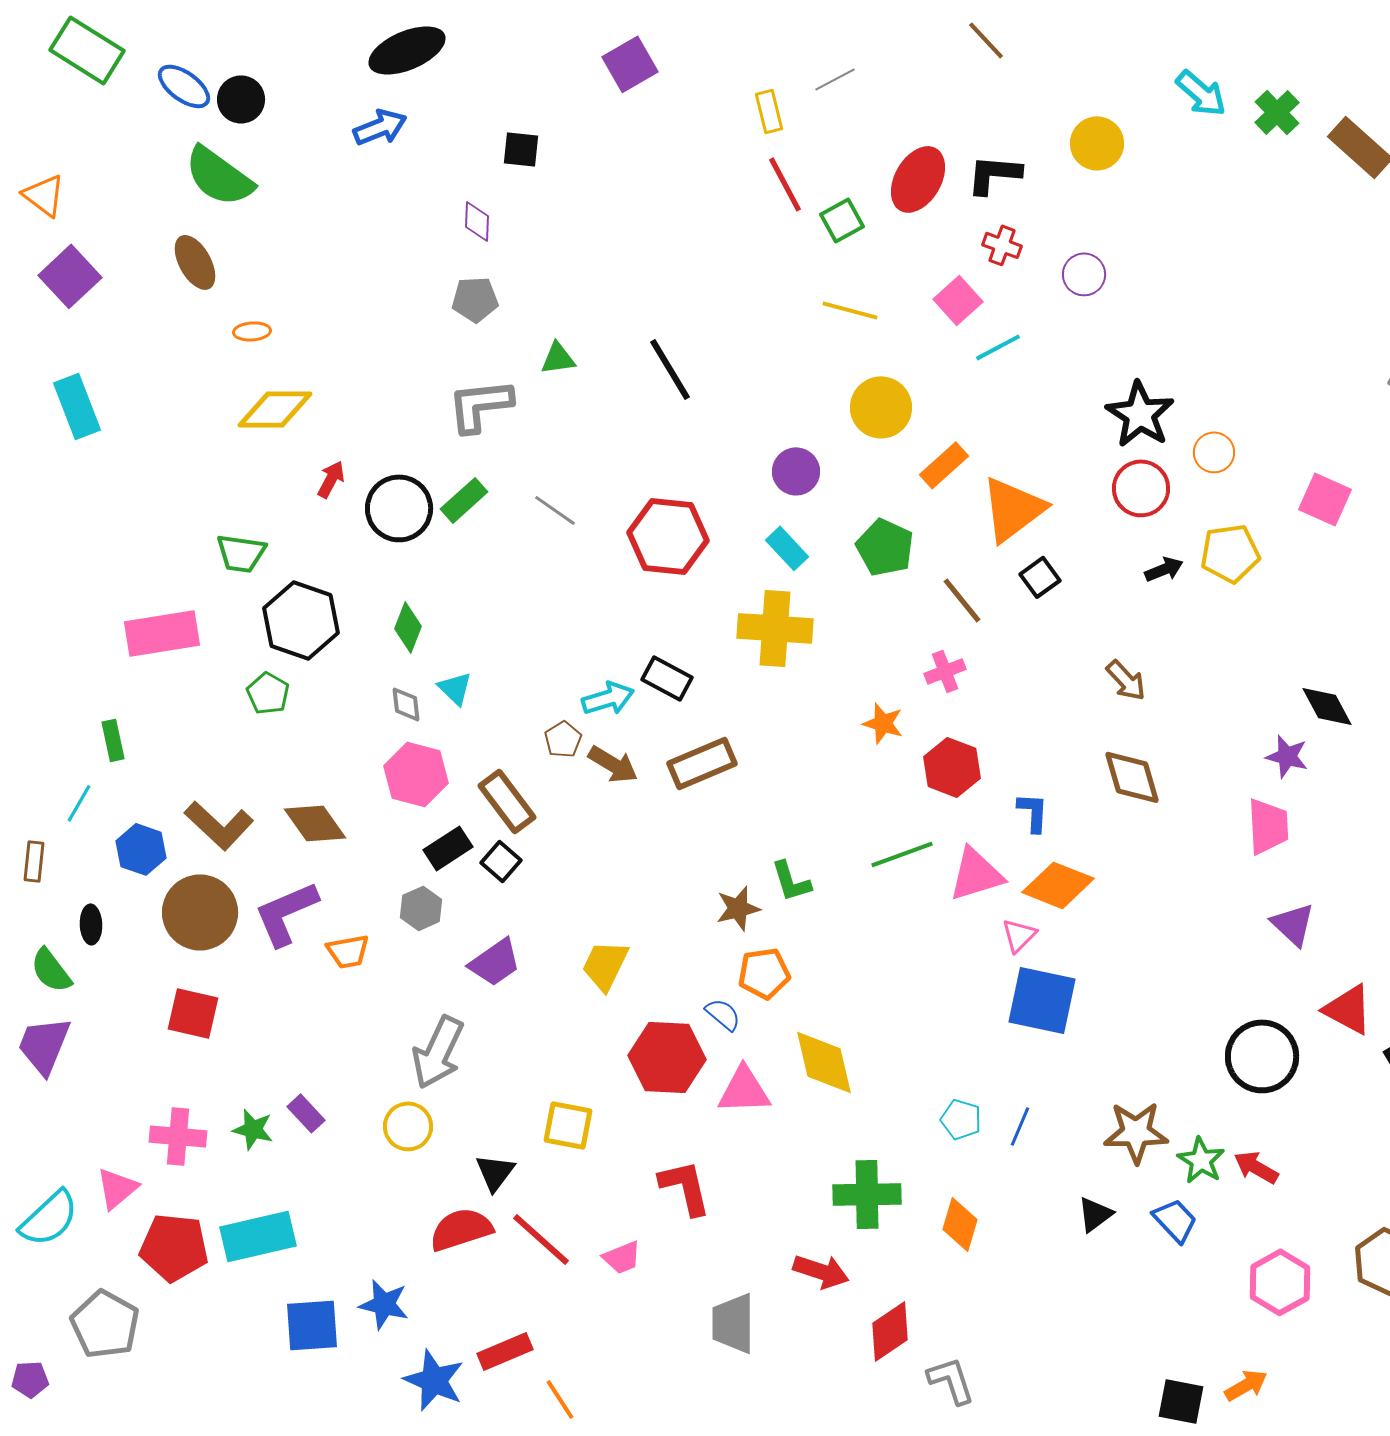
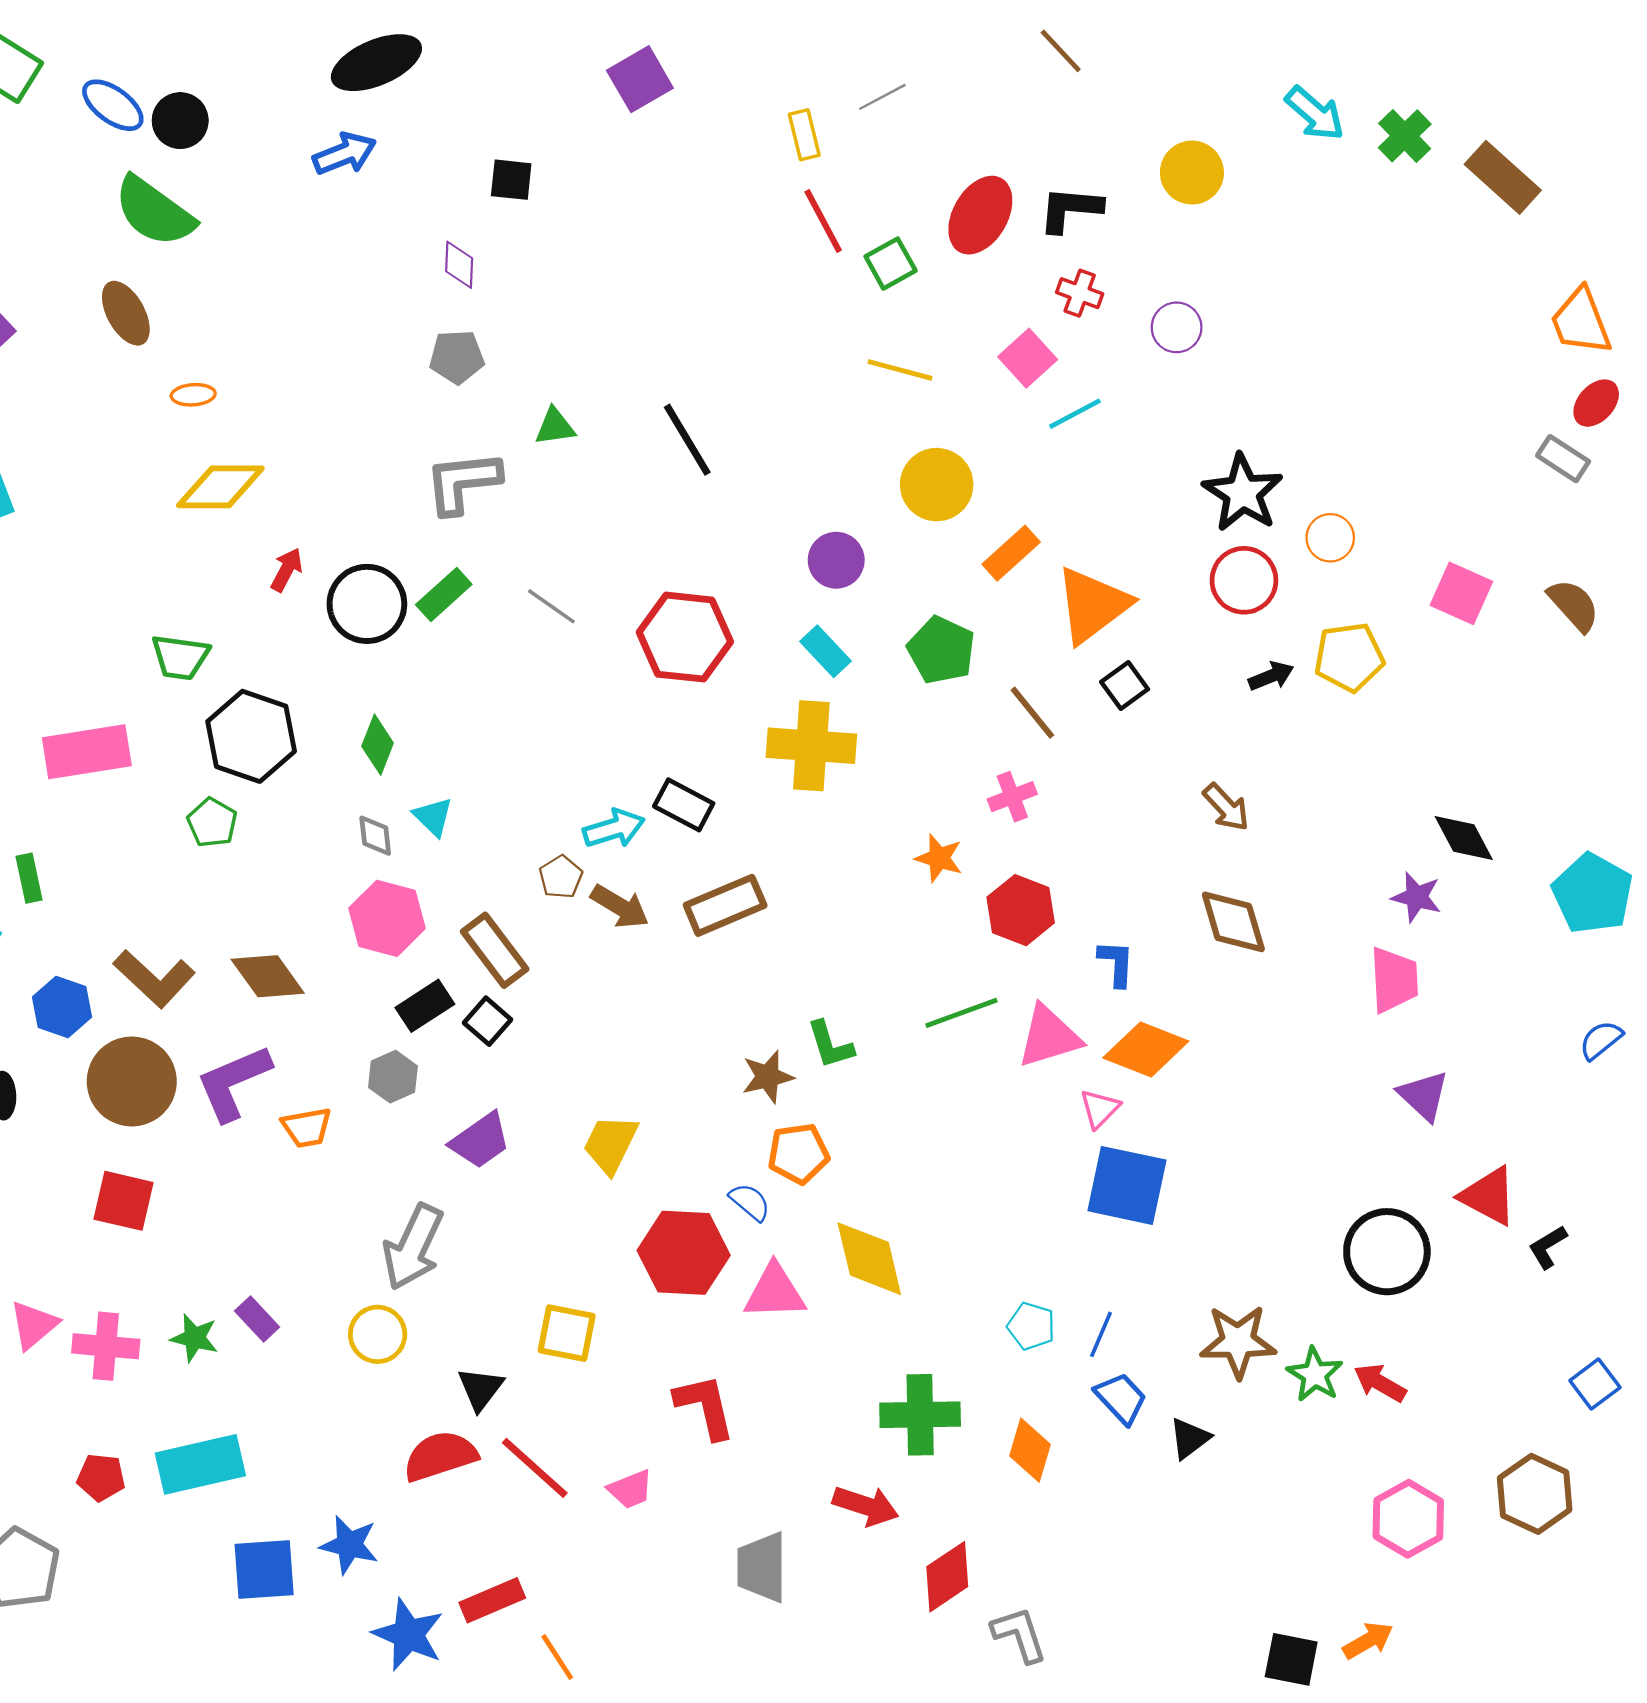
pink triangle: (117, 1188) -> (34, 1325), moved
blue trapezoid: (1175, 1220) -> (1121, 1398), moved
red pentagon: (174, 1247) -> (101, 1477), size x0.6

